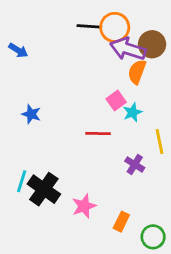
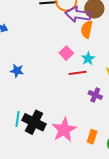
pink square: (116, 100) -> (66, 53), moved
red line: (98, 134) -> (78, 73), moved
pink star: (84, 206) -> (64, 130), size x1.4

